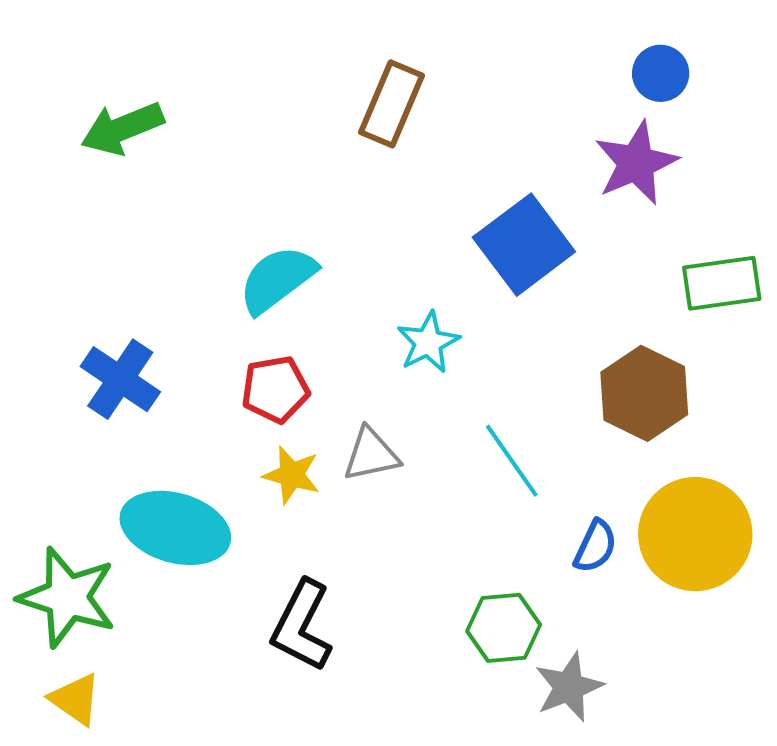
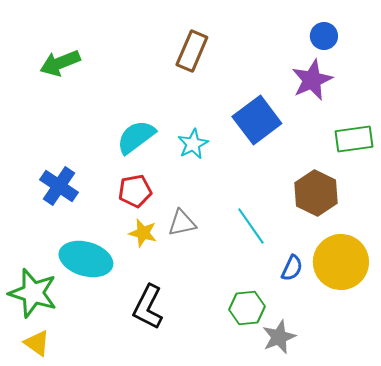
cyan star: (428, 342) -> (193, 144), moved

